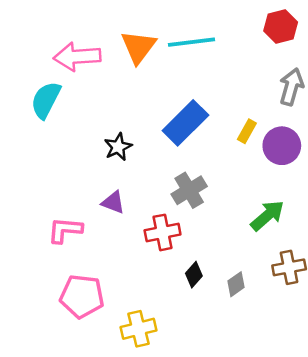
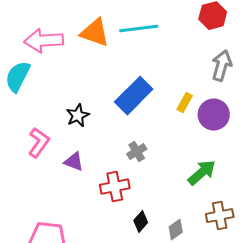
orange triangle: (138, 47) -> (95, 33), turned -48
gray cross: (189, 190) -> (137, 152), size x0.7
pink L-shape: (65, 230) -> (39, 143), moved, turned 120

